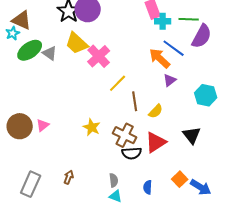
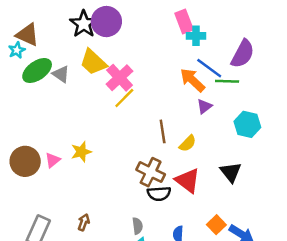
green line: (189, 19) -> (227, 81), moved
yellow line: (118, 83) -> (124, 98), moved
yellow star: (92, 127) -> (81, 152), moved, turned 30
red triangle: (156, 142) -> (188, 180), turned -50

